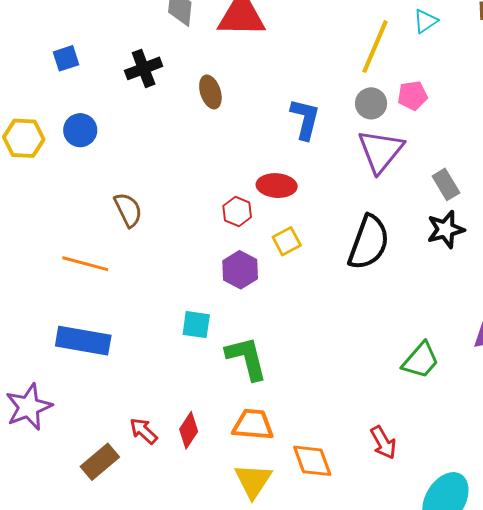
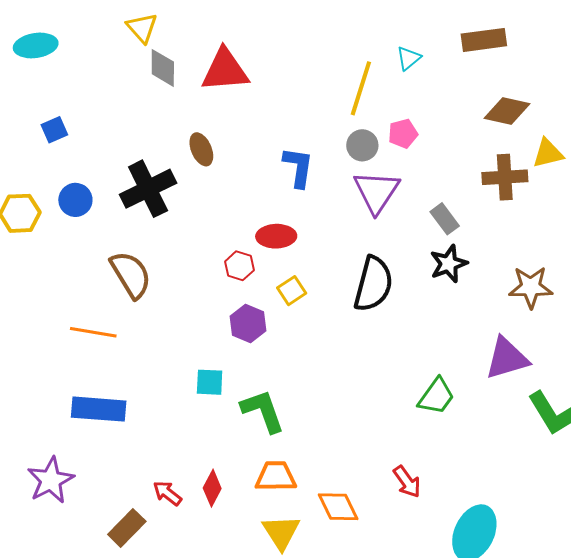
black cross: (144, 68) -> (148, 189), moved, size x1.5
brown semicircle: (128, 210) -> (131, 275), size x1.4

